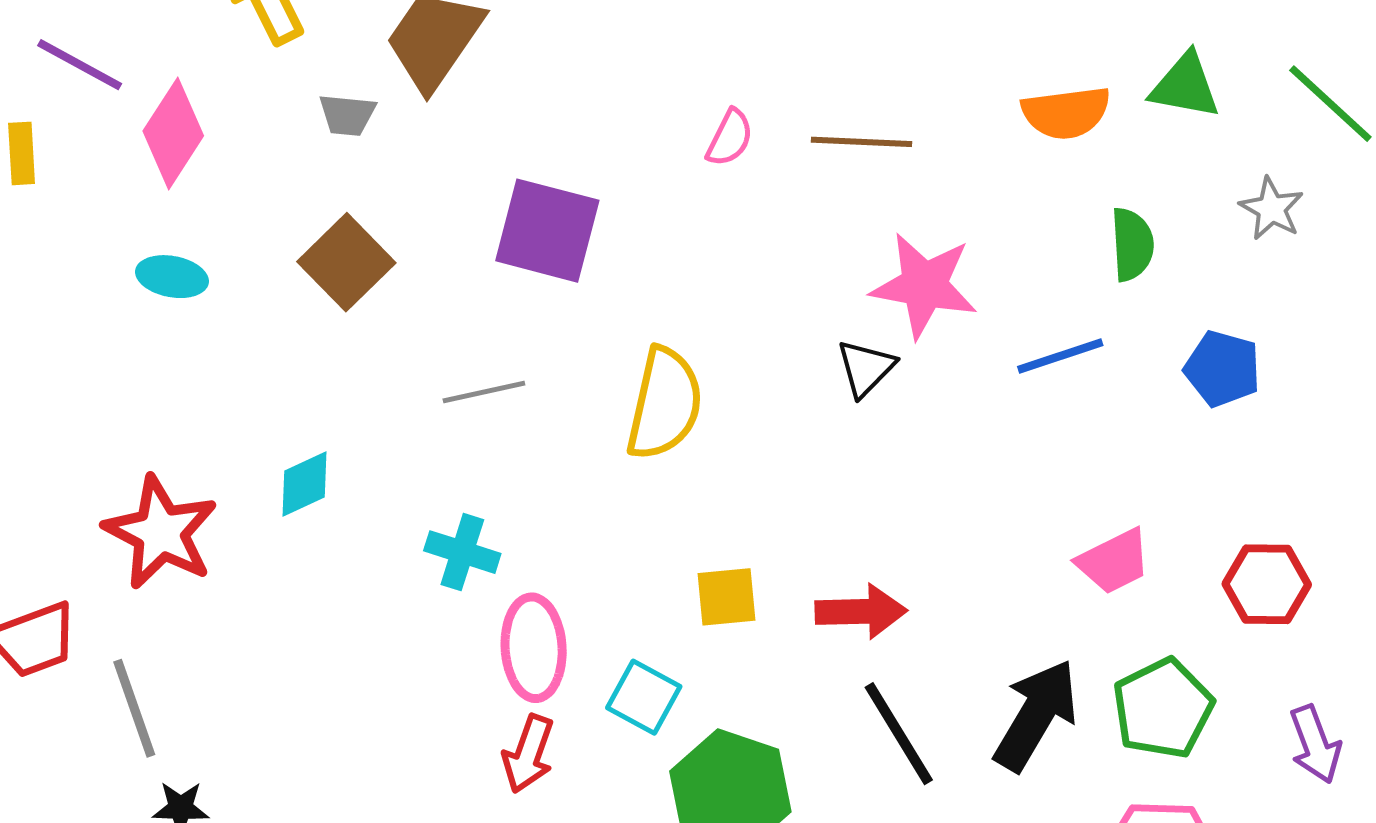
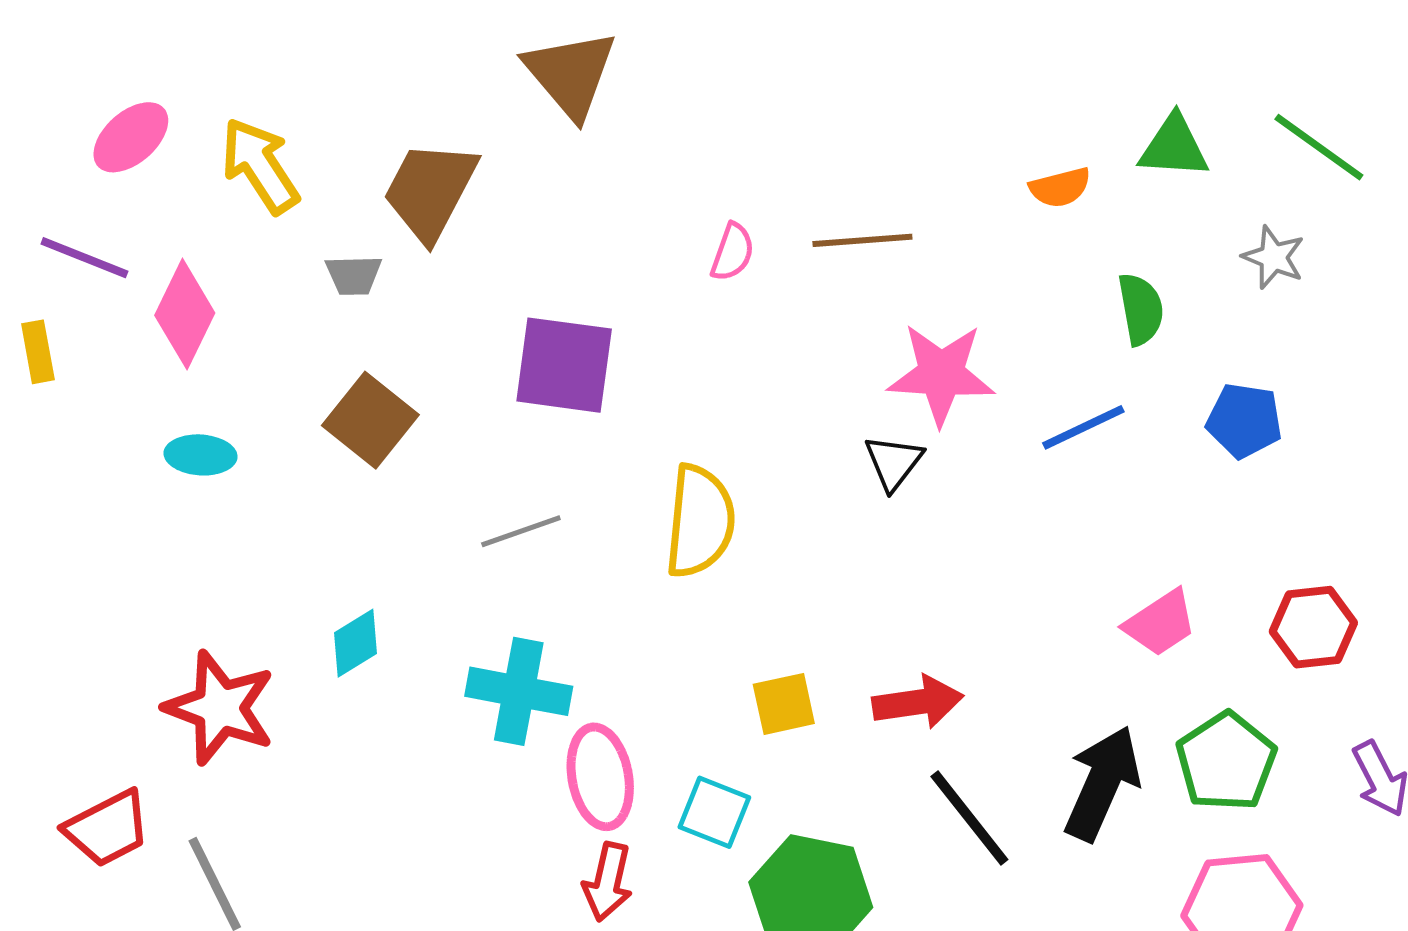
orange semicircle: (1066, 113) -> (1060, 187), size x0.7
cyan cross: (462, 552) -> (519, 691), size x1.4

